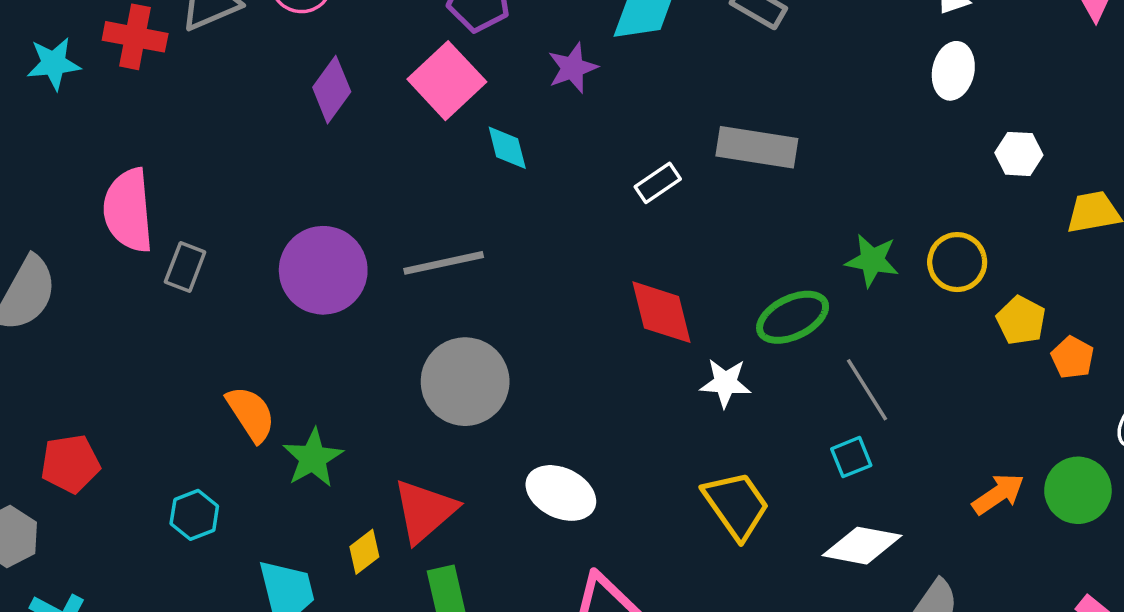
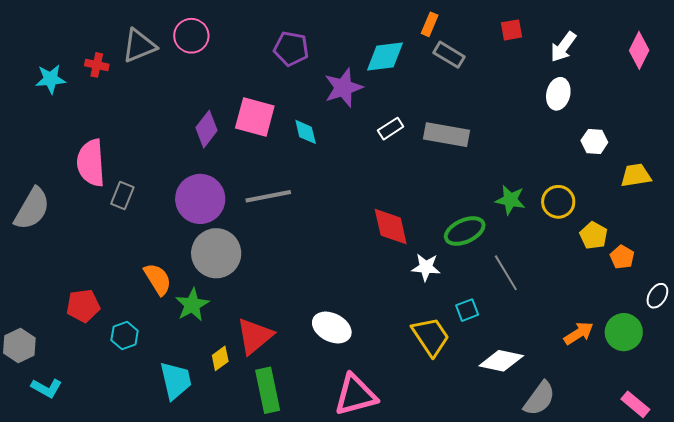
red cross: (135, 37) -> (97, 65), size x0.7
purple star: (573, 68) -> (343, 88), size x1.4
pink square: (447, 81) -> (255, 117), moved, turned -33
purple diamond: (332, 90) -> (207, 129), moved
white rectangle: (658, 183) -> (391, 129), moved
gray circle: (465, 382) -> (216, 253), moved
cyan square: (851, 457) -> (467, 310), moved
red pentagon: (70, 464) -> (83, 306), moved

